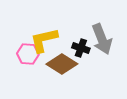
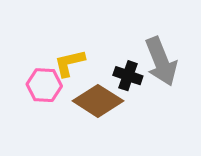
yellow L-shape: (44, 40) -> (70, 63), size x0.7

